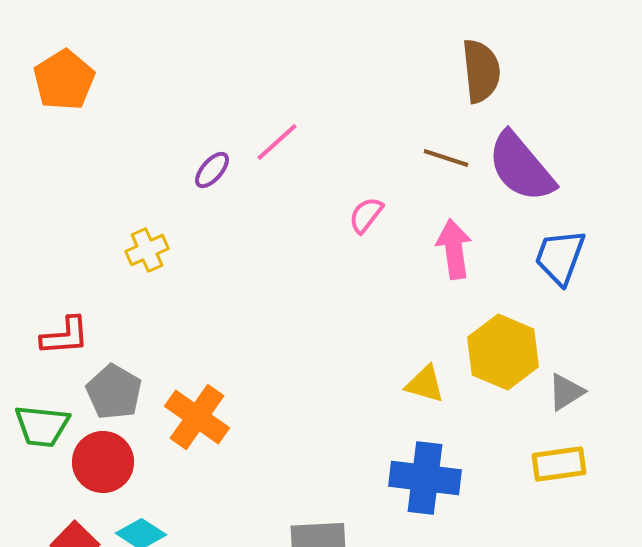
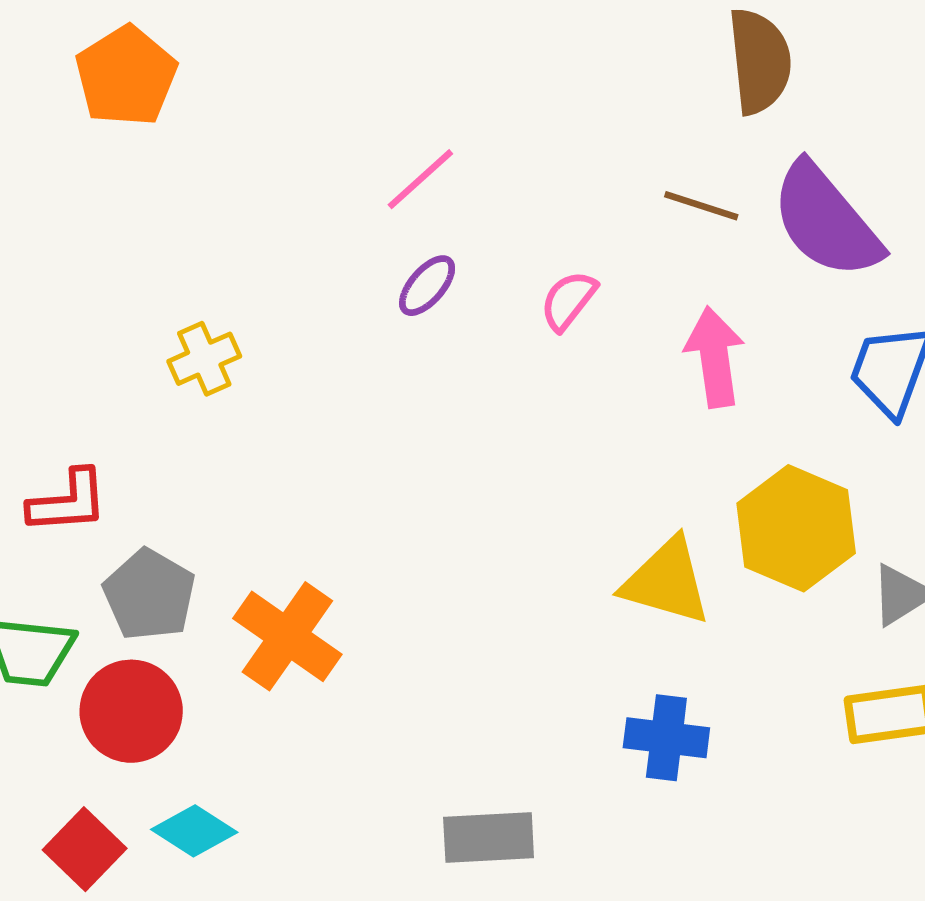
orange pentagon: (64, 80) -> (126, 76), moved
purple ellipse: (212, 170) -> (427, 286), moved
yellow triangle: (425, 384) -> (666, 581), size x1.4
blue cross: (425, 478) -> (666, 738), size x0.7

